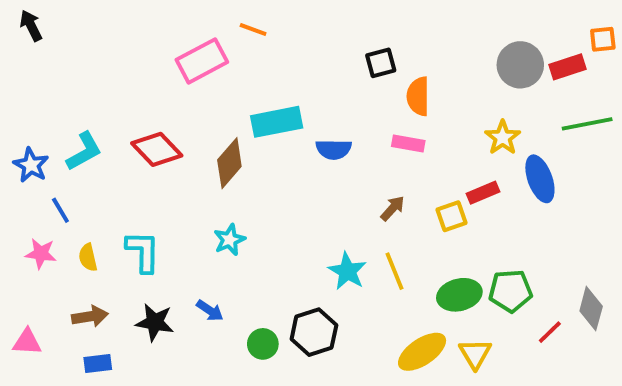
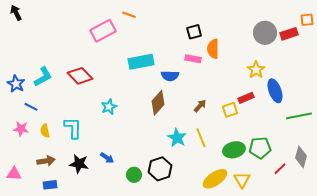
green line: (587, 124) -> (299, 116), moved
pink rectangle: (408, 143) -> (193, 59), moved
brown diamond: (229, 163) -> (158, 103), moved
blue line: (60, 210) -> (31, 107), turned -32
cyan star: (229, 240) -> (109, 107), moved

